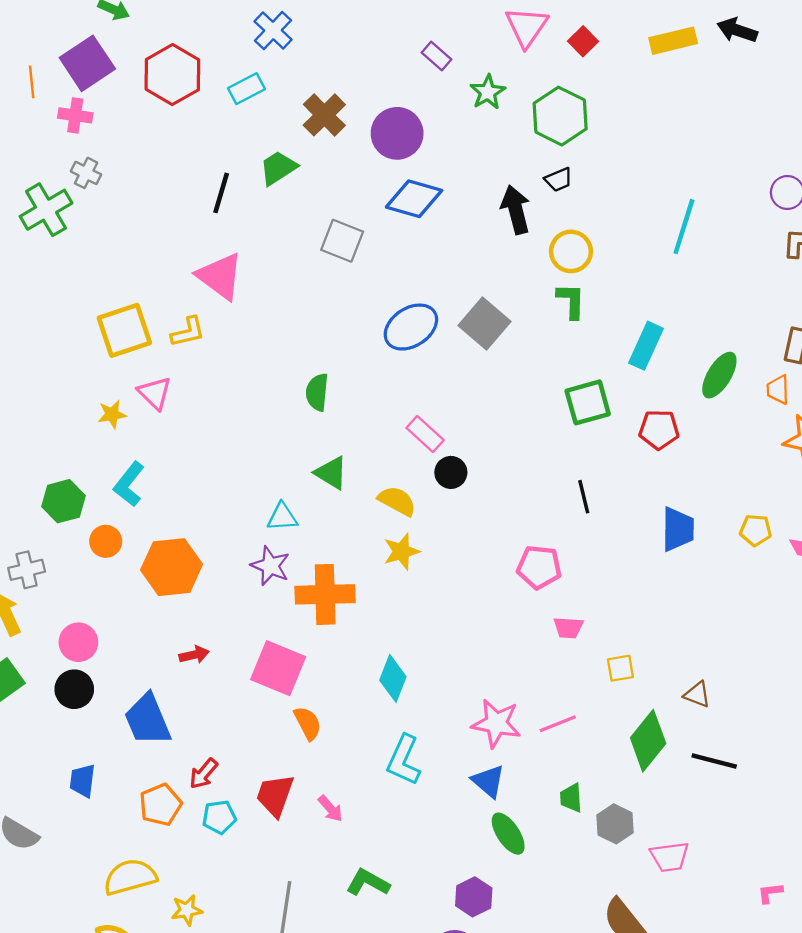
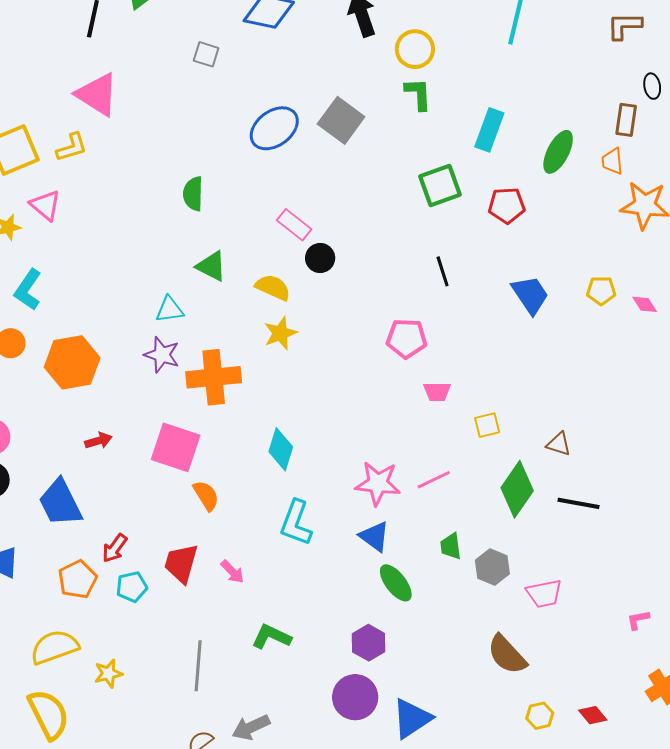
gray square: (342, 241) -> (206, 54), size x0.7
blue trapezoid: (678, 529) -> (530, 295), turned -30

